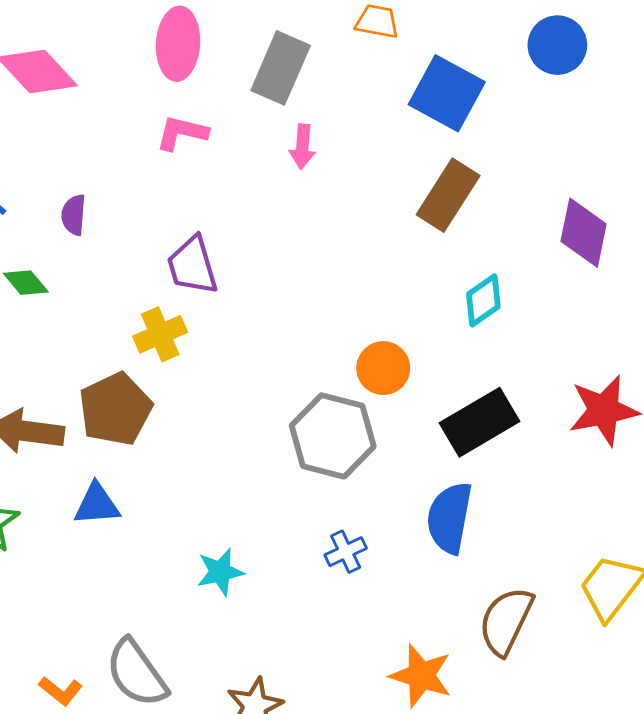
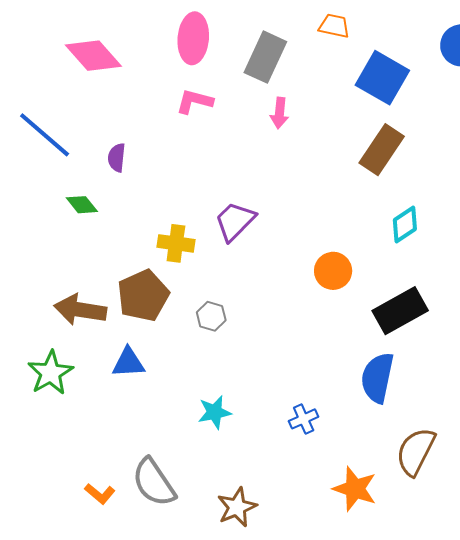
purple trapezoid: (192, 266) -> (235, 221), moved, turned 60
yellow cross: (160, 334) -> (176, 243), turned 30
gray hexagon: (333, 436) -> (211, 316), moved, size x0.5
blue cross: (346, 552) -> (304, 419), moved

